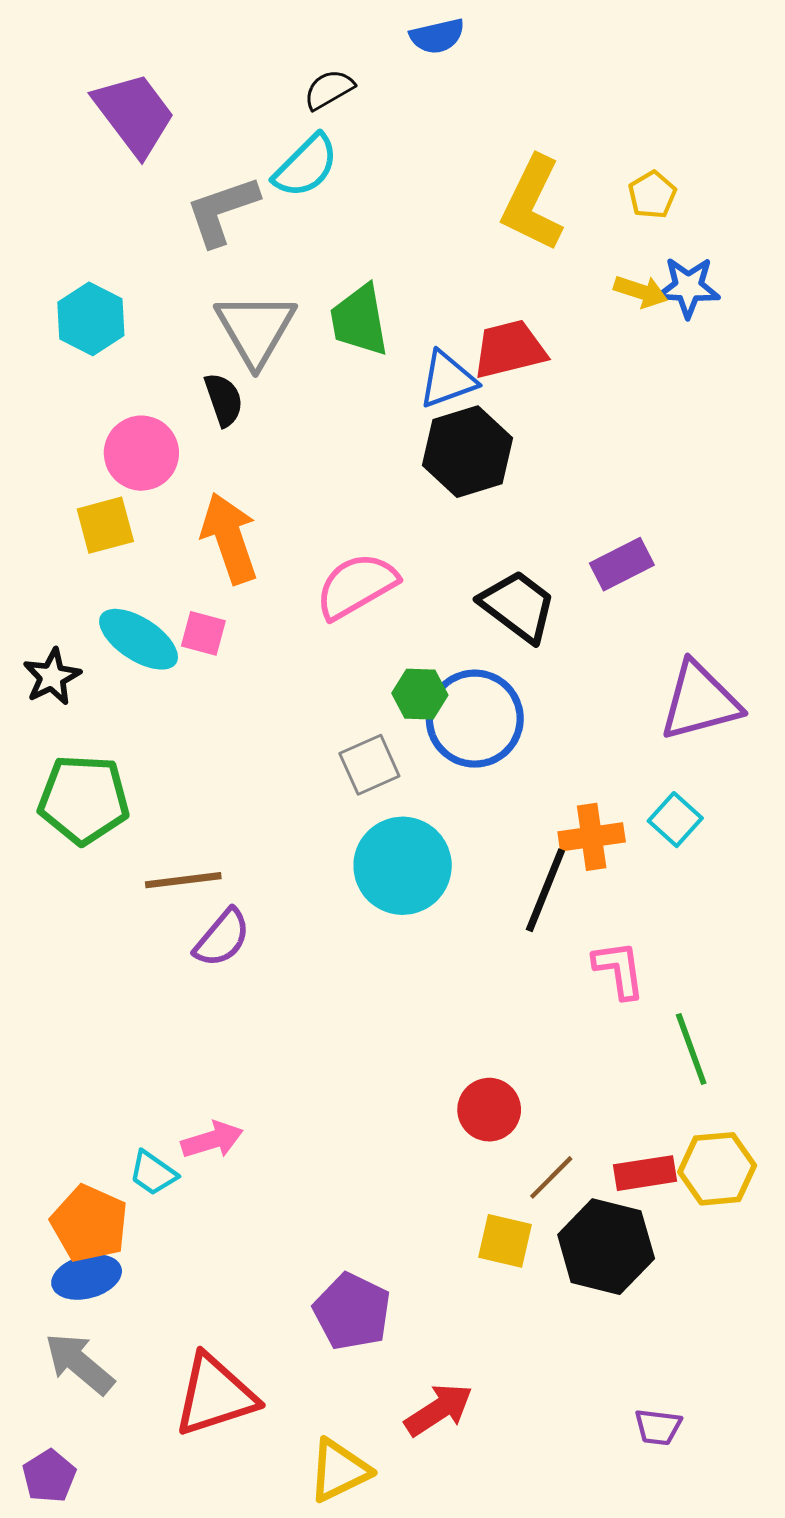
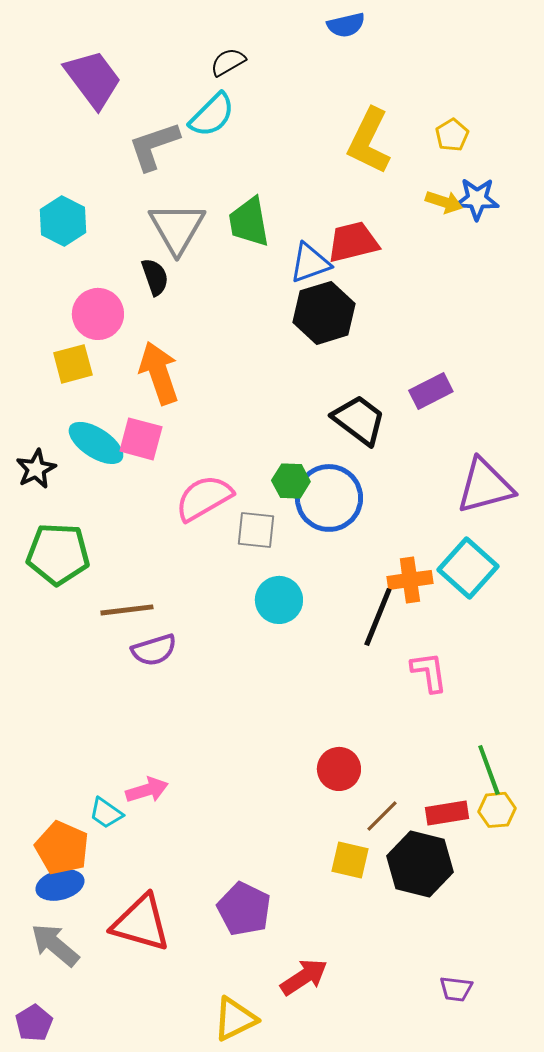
blue semicircle: (437, 36) -> (346, 25), moved
pink semicircle: (356, 586) -> (204, 498), moved
pink square: (203, 633) -> (141, 439), size x1.4
gray square: (369, 765) -> (256, 530), turned 30
cyan square: (675, 820) -> (468, 568), size x1.6
cyan circle: (403, 866) -> (279, 600), size x0.7
purple semicircle: (222, 938) -> (154, 650), turned 33
green line: (691, 1049) -> (489, 770), moved
yellow hexagon: (717, 1169) -> (497, 810), size x0.7
red triangle: (215, 1395) -> (141, 923), moved, turned 34

